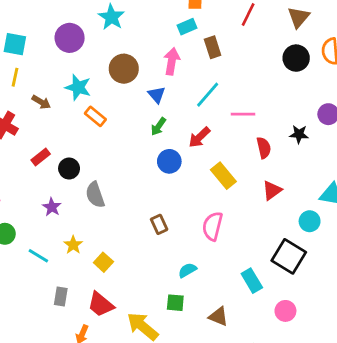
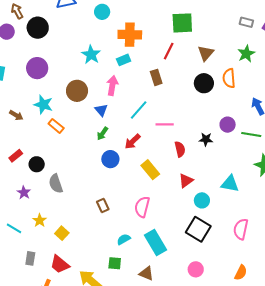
cyan star: (111, 17) -> (91, 55), moved
brown rectangle: (213, 47) -> (156, 77), moved
cyan circle: (310, 221) -> (202, 200), moved
cyan rectangle: (252, 281) -> (156, 242), moved, size x1.4

